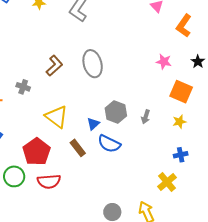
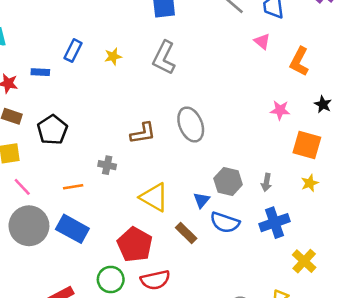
brown L-shape: (54, 66) -> (143, 133), turned 40
blue cross: (181, 155) -> (274, 223), moved, size x1.6

